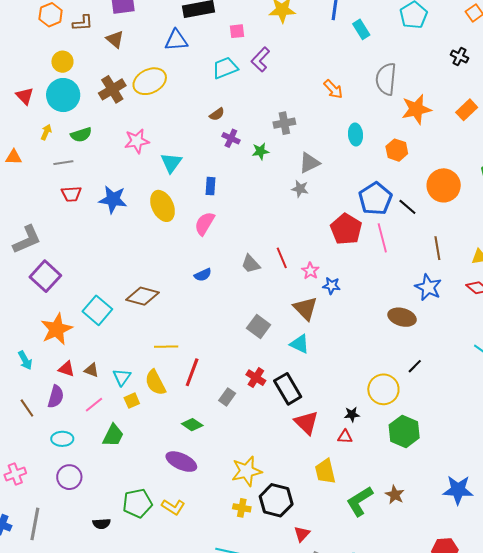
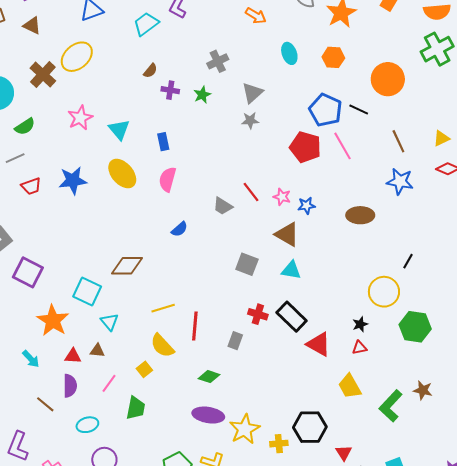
brown ellipse: (402, 317) -> (360, 215), moved
cyan triangle: (122, 377) -> (110, 322), moved
yellow star: (247, 471) -> (245, 429), moved

